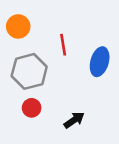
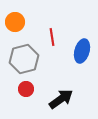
black arrow: (74, 120) -> (61, 99), size x1.4

